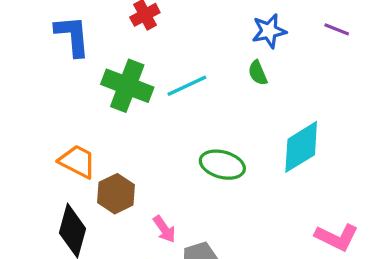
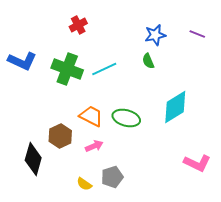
blue L-shape: (72, 36) -> (22, 61), moved, turned 120
orange trapezoid: (77, 161) -> (91, 116), moved
pink arrow: (164, 229) -> (94, 146), moved, turned -78

